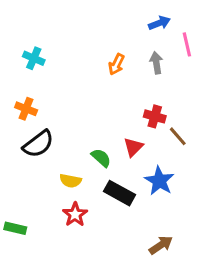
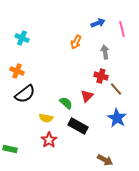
blue arrow: (159, 23) -> (98, 23), moved
gray arrow: (156, 63) -> (105, 52), moved
blue star: (159, 181) -> (117, 118), moved
brown arrow: (161, 245) -> (105, 160), turned 63

